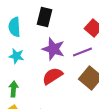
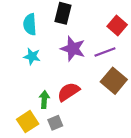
red semicircle: (52, 76) -> (68, 92), moved
green arrow: (13, 89) -> (44, 100), moved

